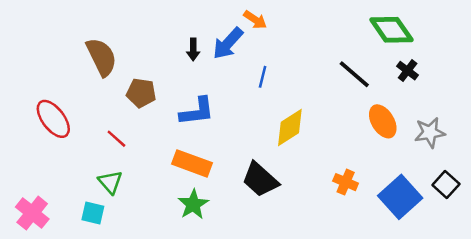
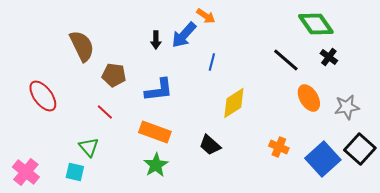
red line: (116, 139) -> (105, 112), moved
black trapezoid: (260, 180) -> (210, 145), size x0.7
black square: (446, 185) -> (360, 149), size x1.4

